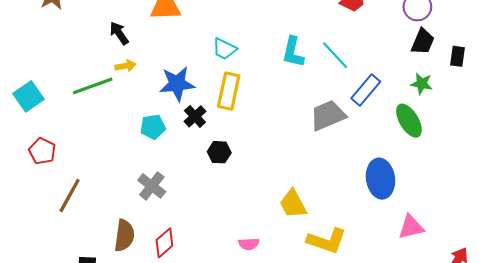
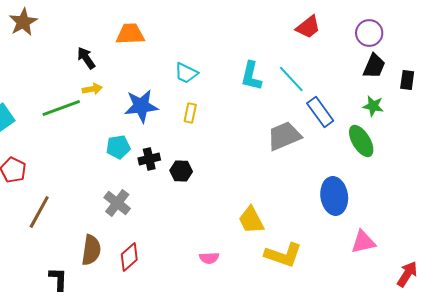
blue rectangle: (366, 90) -> (320, 112), turned -76
yellow rectangle: (229, 91) -> (190, 113), size x0.6
black cross: (195, 116) -> (149, 159), moved, turned 30

